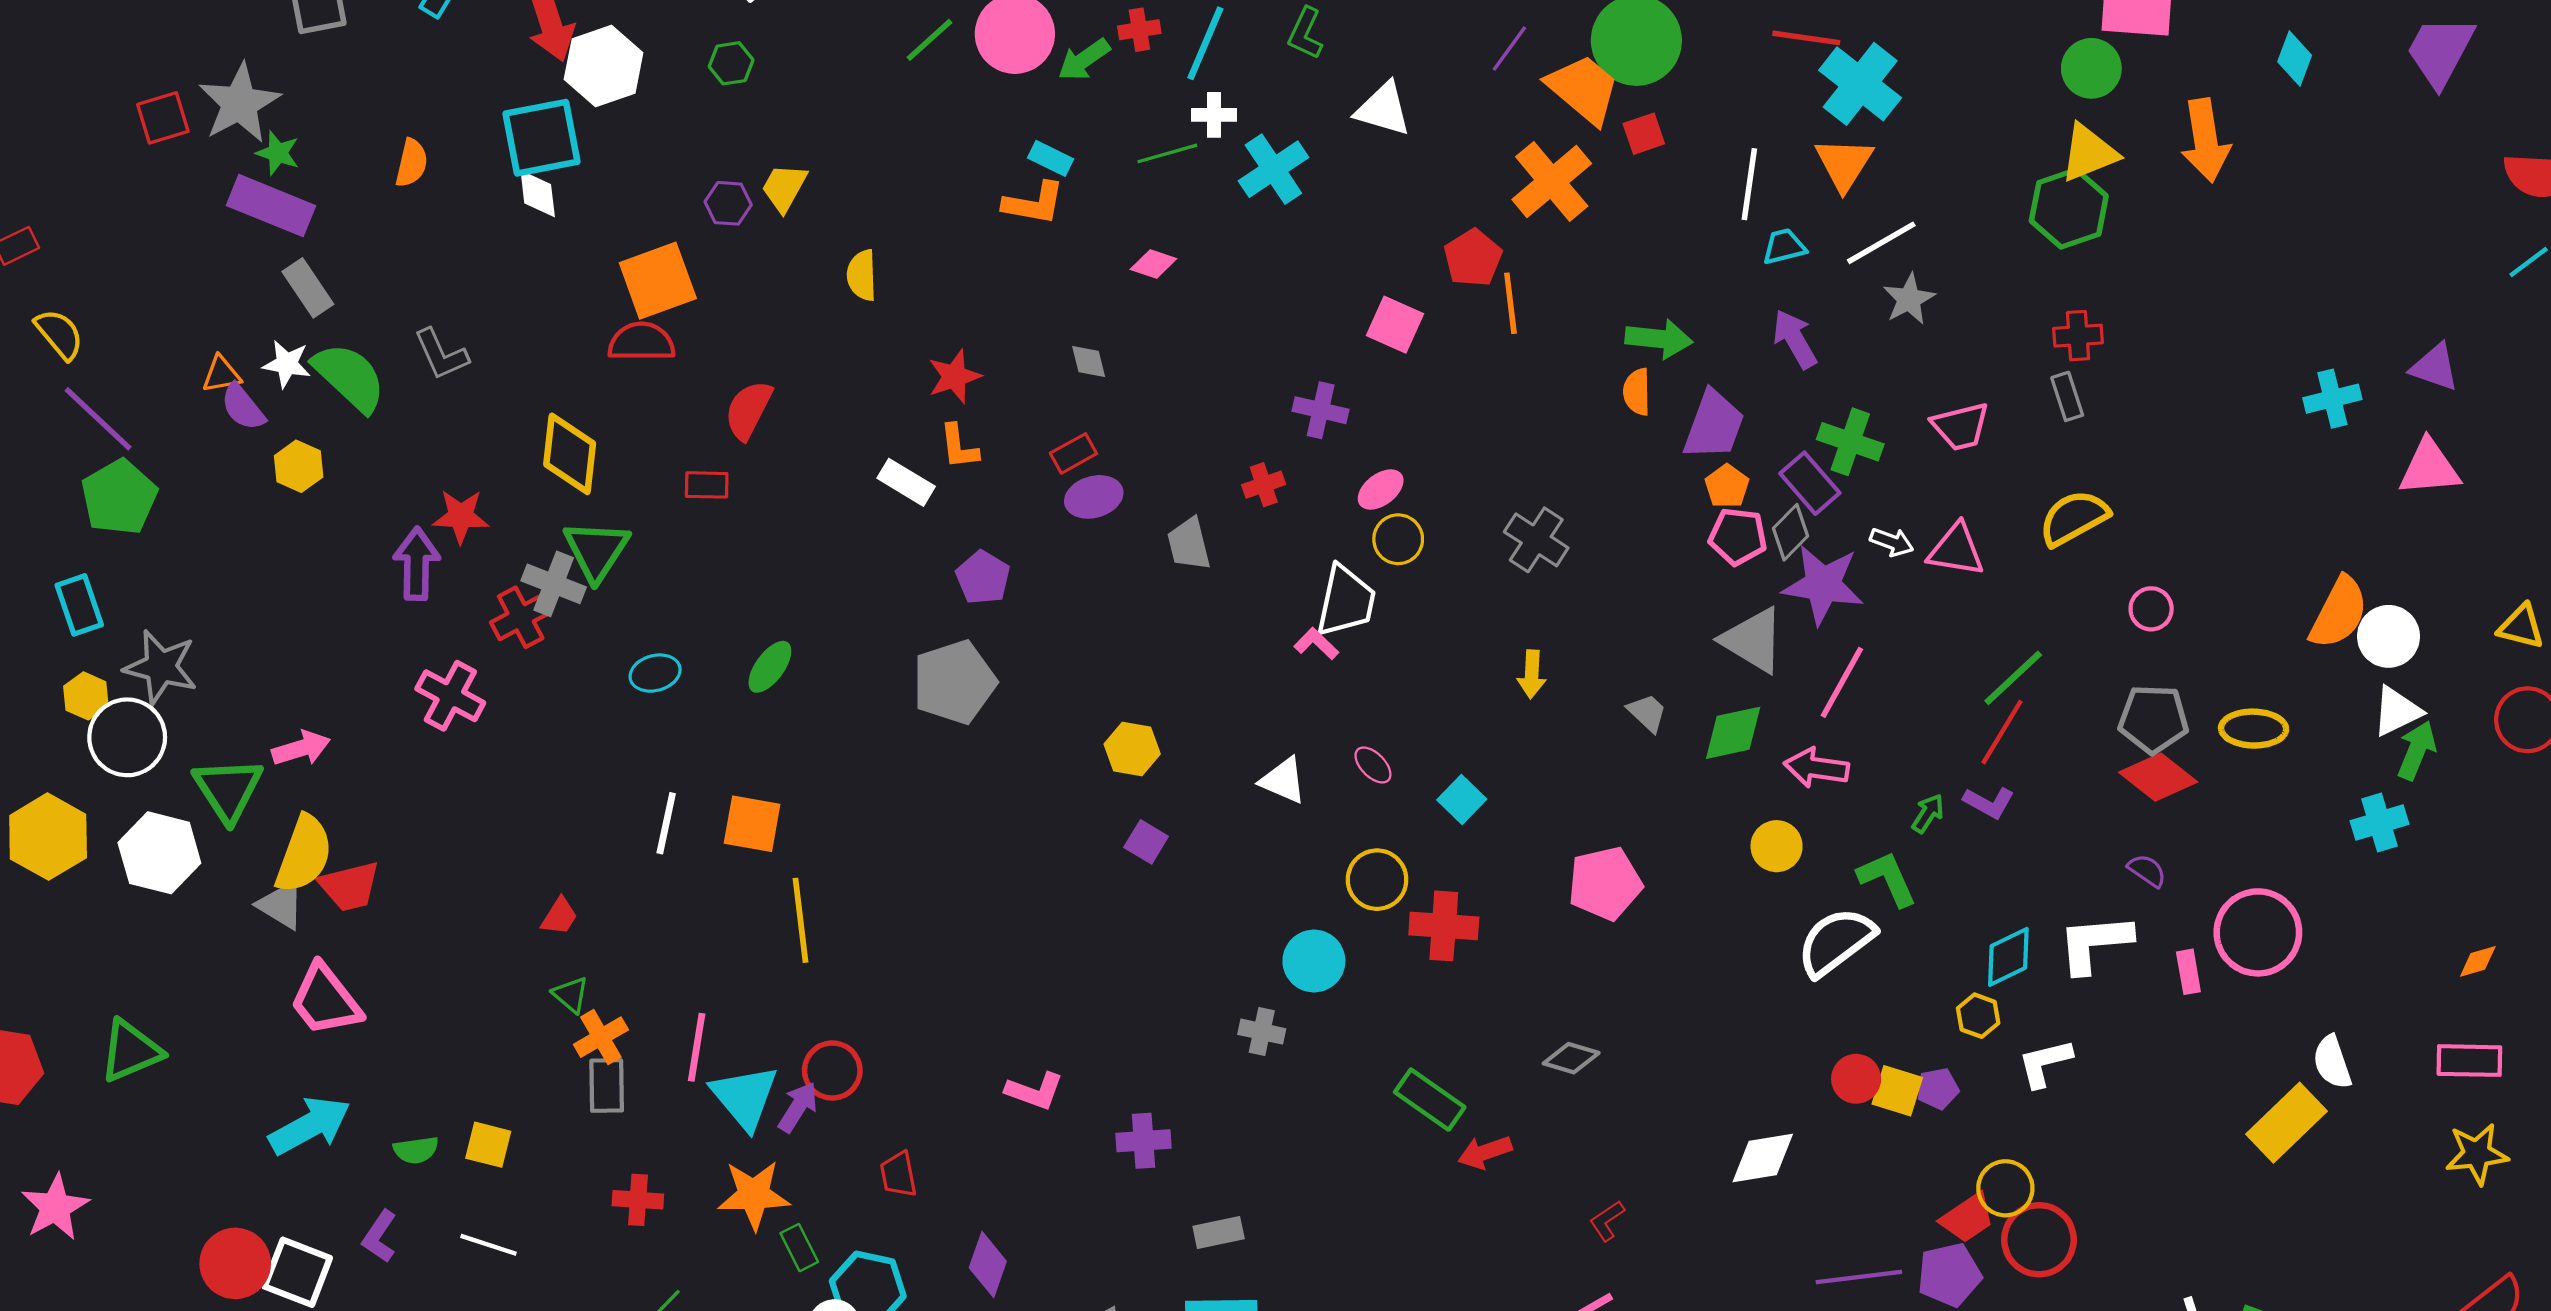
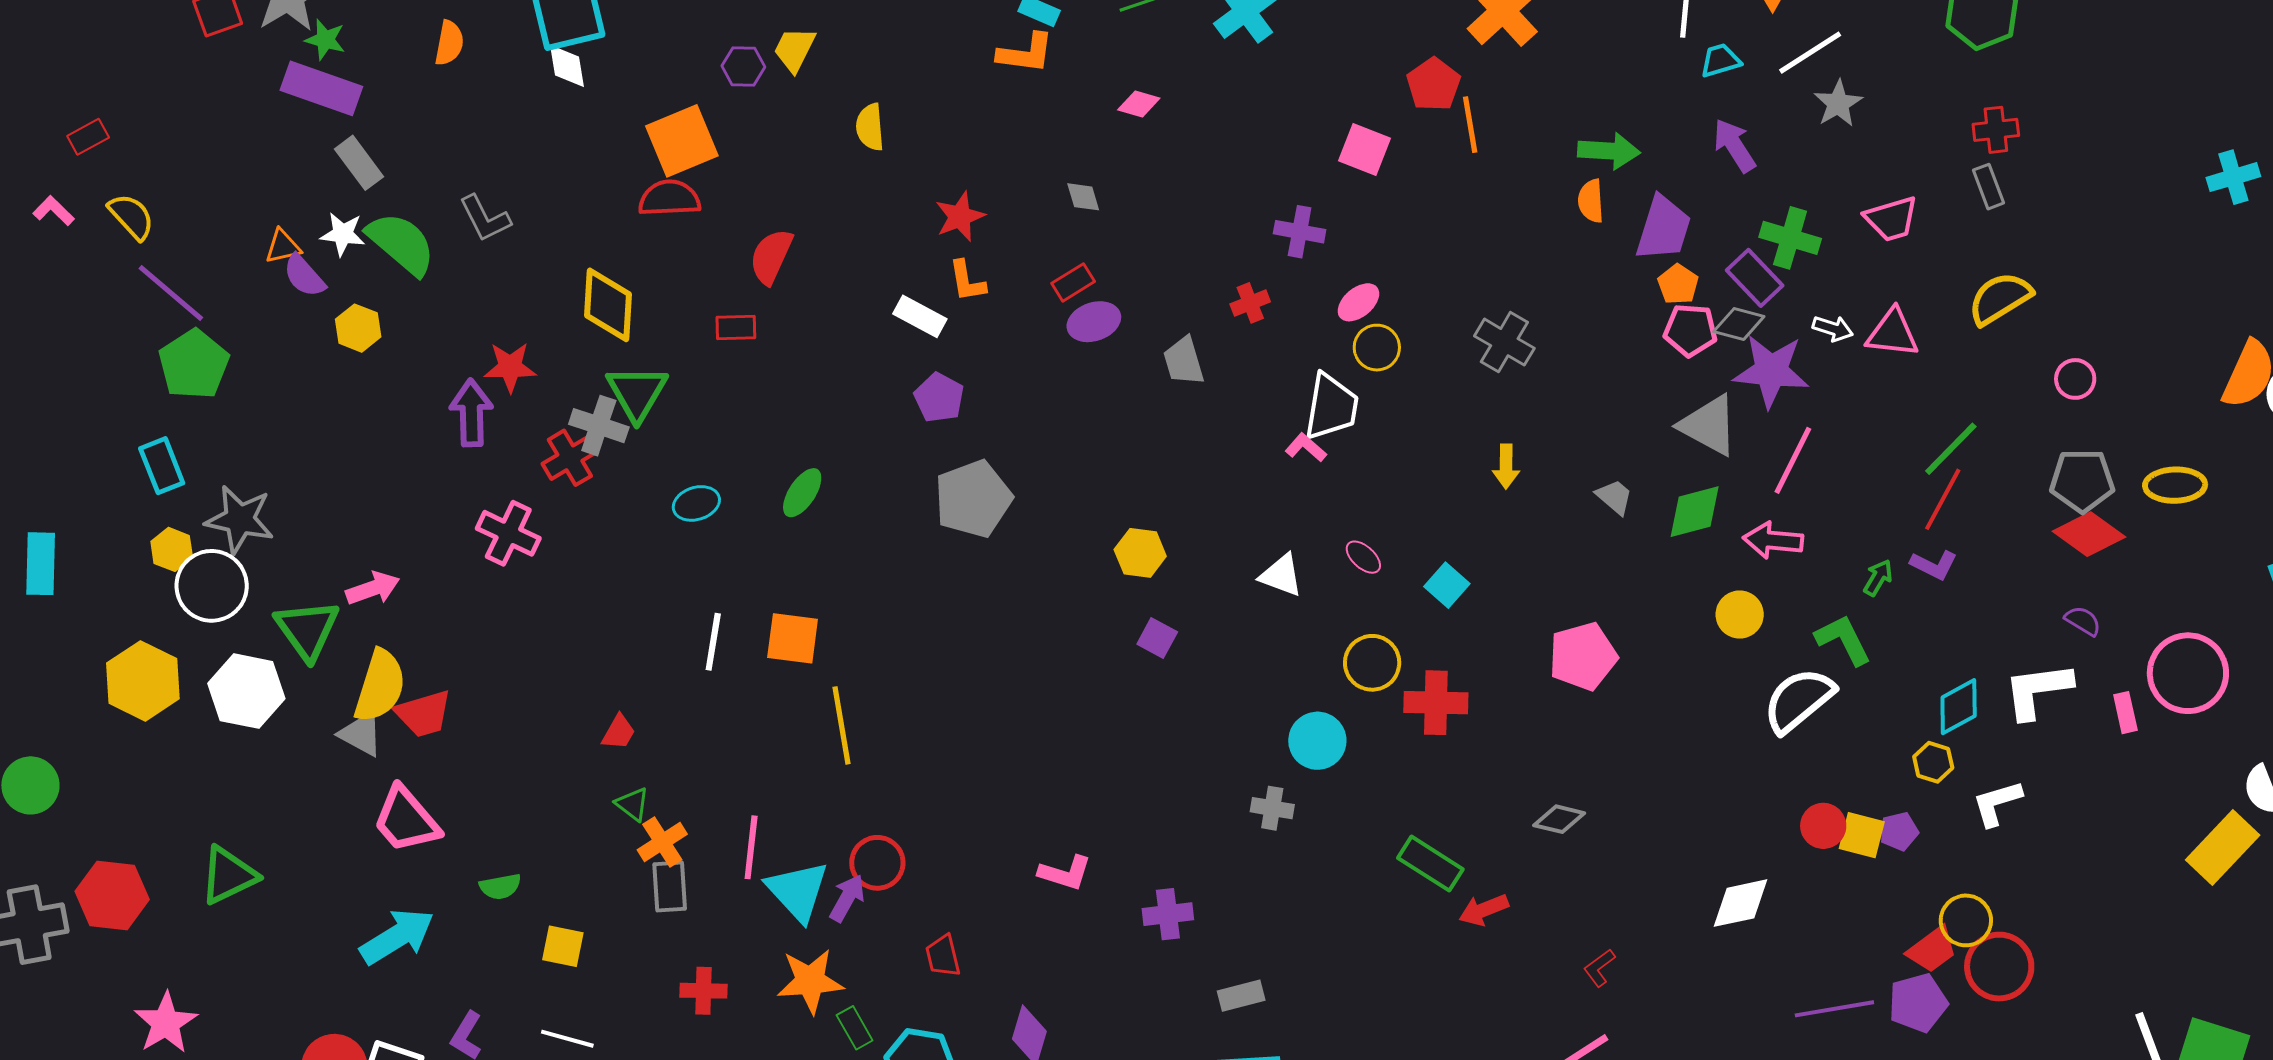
gray diamond: (1791, 532) -> (1739, 324), turned 63
purple pentagon: (983, 578) -> (939, 398), moved
green semicircle: (416, 1150) -> (500, 886), moved

